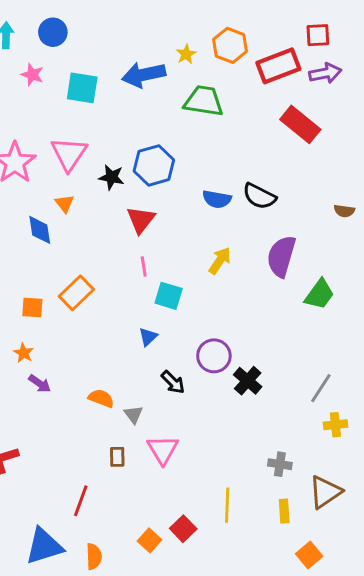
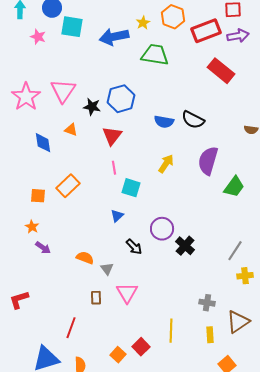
cyan square: (82, 88) -> (72, 27), moved
orange triangle: (65, 204) -> (71, 130), moved, turned -32

